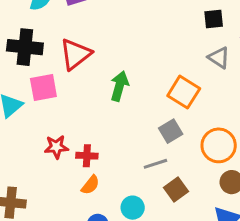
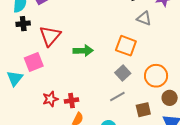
black cross: (25, 47) -> (23, 24), moved, size x0.6
green arrow: (119, 86) -> (83, 51), turned 84
brown square: (176, 189) -> (143, 110), moved, turned 35

